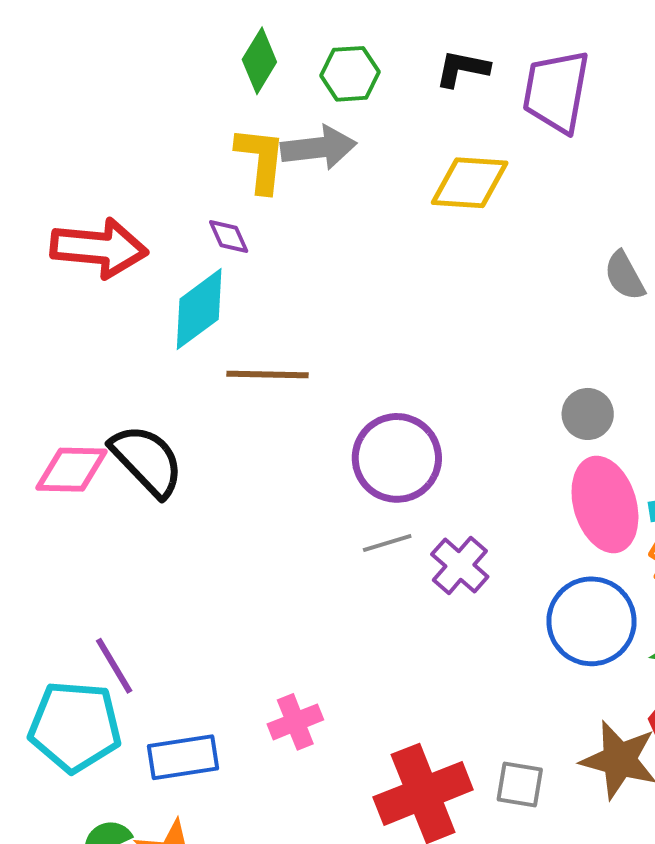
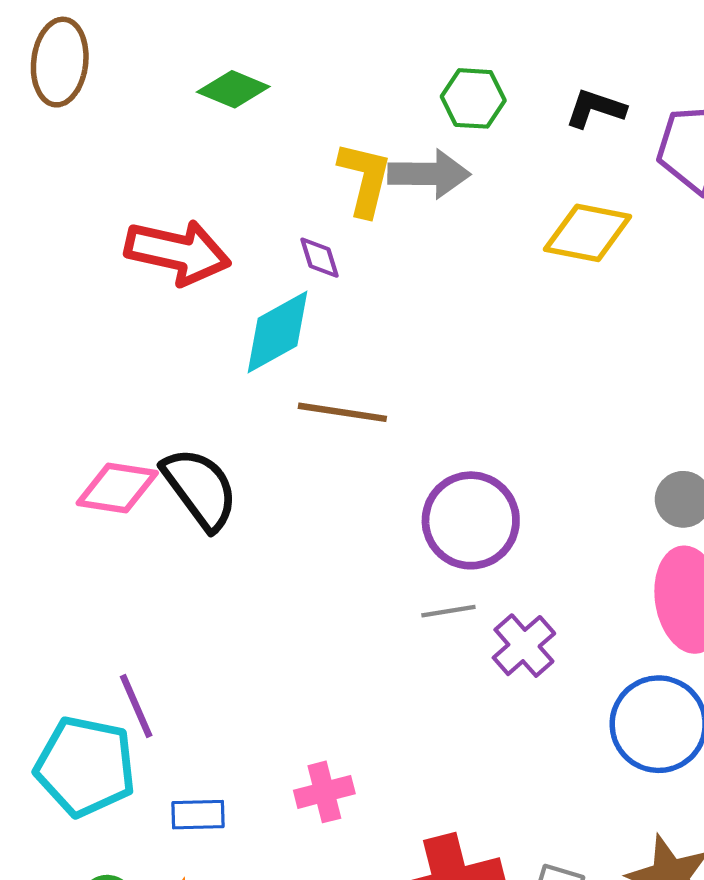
green diamond: (259, 61) -> (233, 89), moved, turned 74
blue rectangle: (183, 757) -> (198, 815), size x0.7

